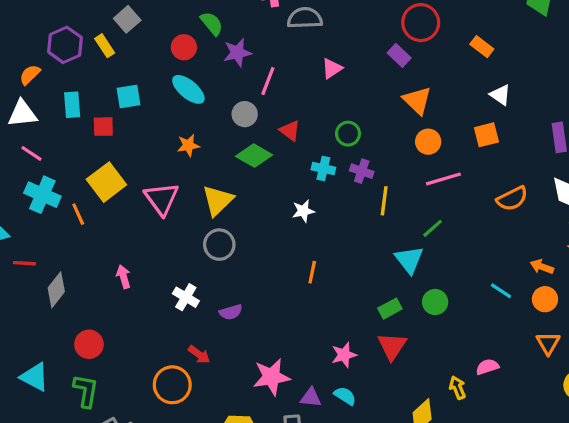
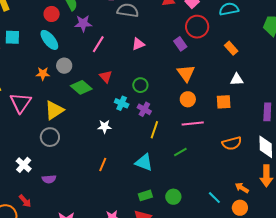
white triangle: (500, 95) -> (237, 79), turned -48
gray circle: (245, 114) -> (64, 66), moved
cyan triangle: (409, 260) -> (144, 162), moved, turned -42

